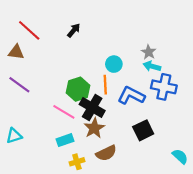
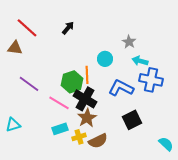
gray star: (149, 52) -> (129, 42), moved
purple line: (19, 85) -> (29, 84), moved
orange line: (105, 85) -> (87, 75), moved
yellow cross: (77, 162) -> (79, 137), moved

